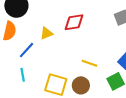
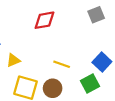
yellow triangle: (47, 33) -> (13, 60), moved

